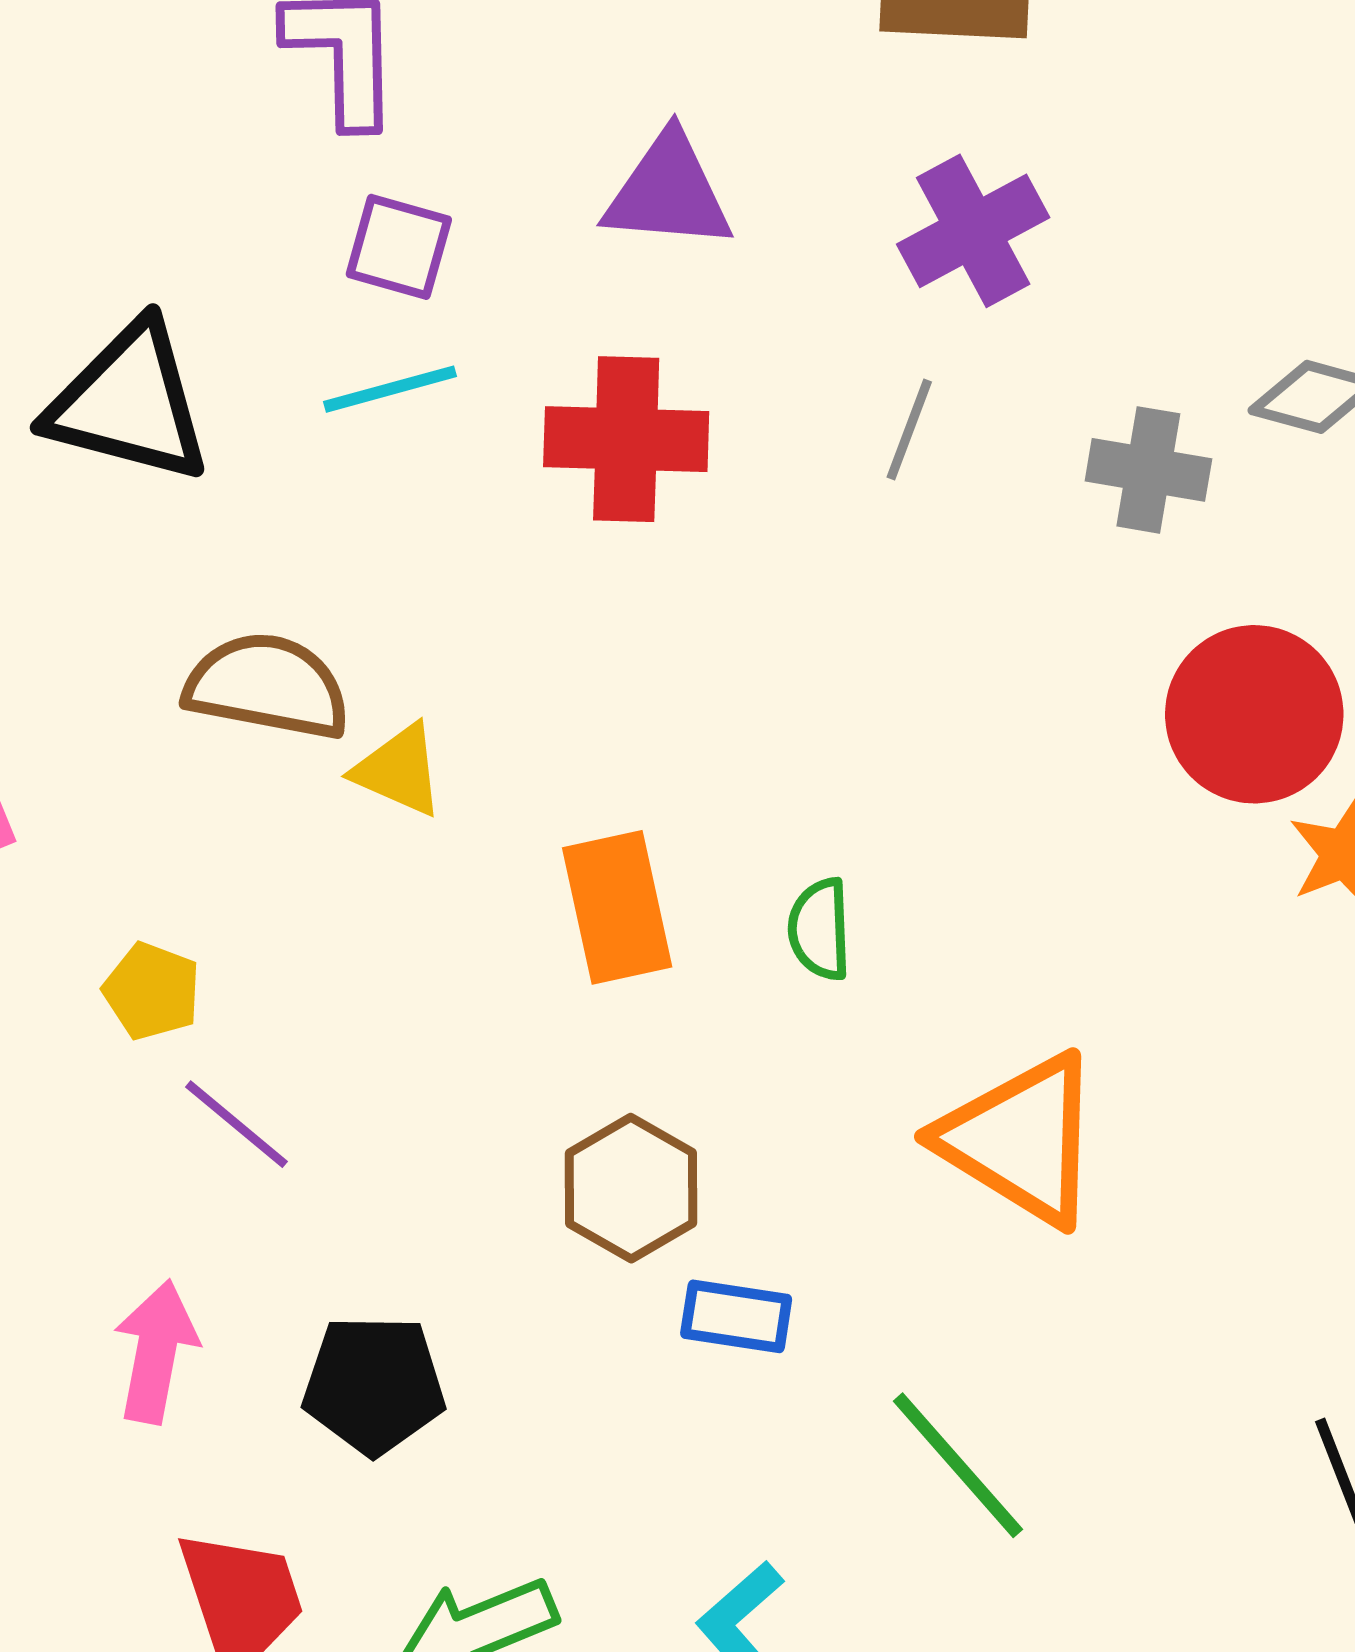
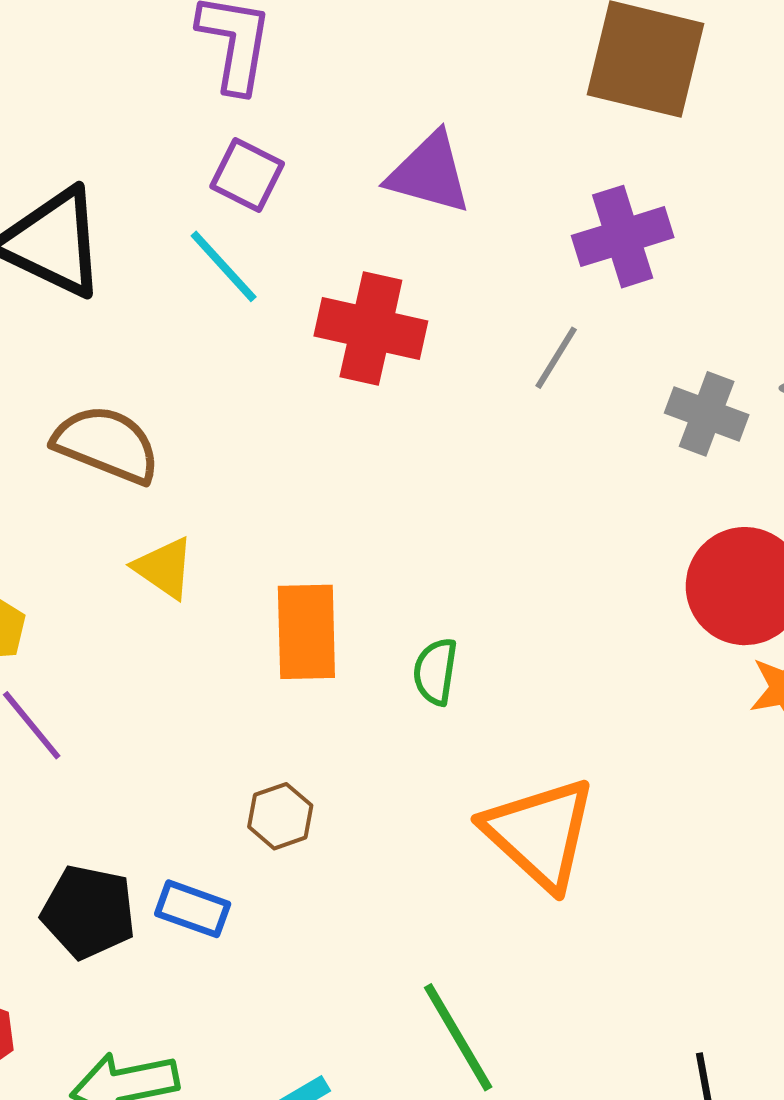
cyan line: (390, 389) -> (224, 266), turned 52
yellow triangle: (399, 770) -> (164, 568), moved
brown hexagon: (631, 1188) -> (280, 816), size x0.7
blue rectangle: (736, 1316) -> (193, 909), moved

